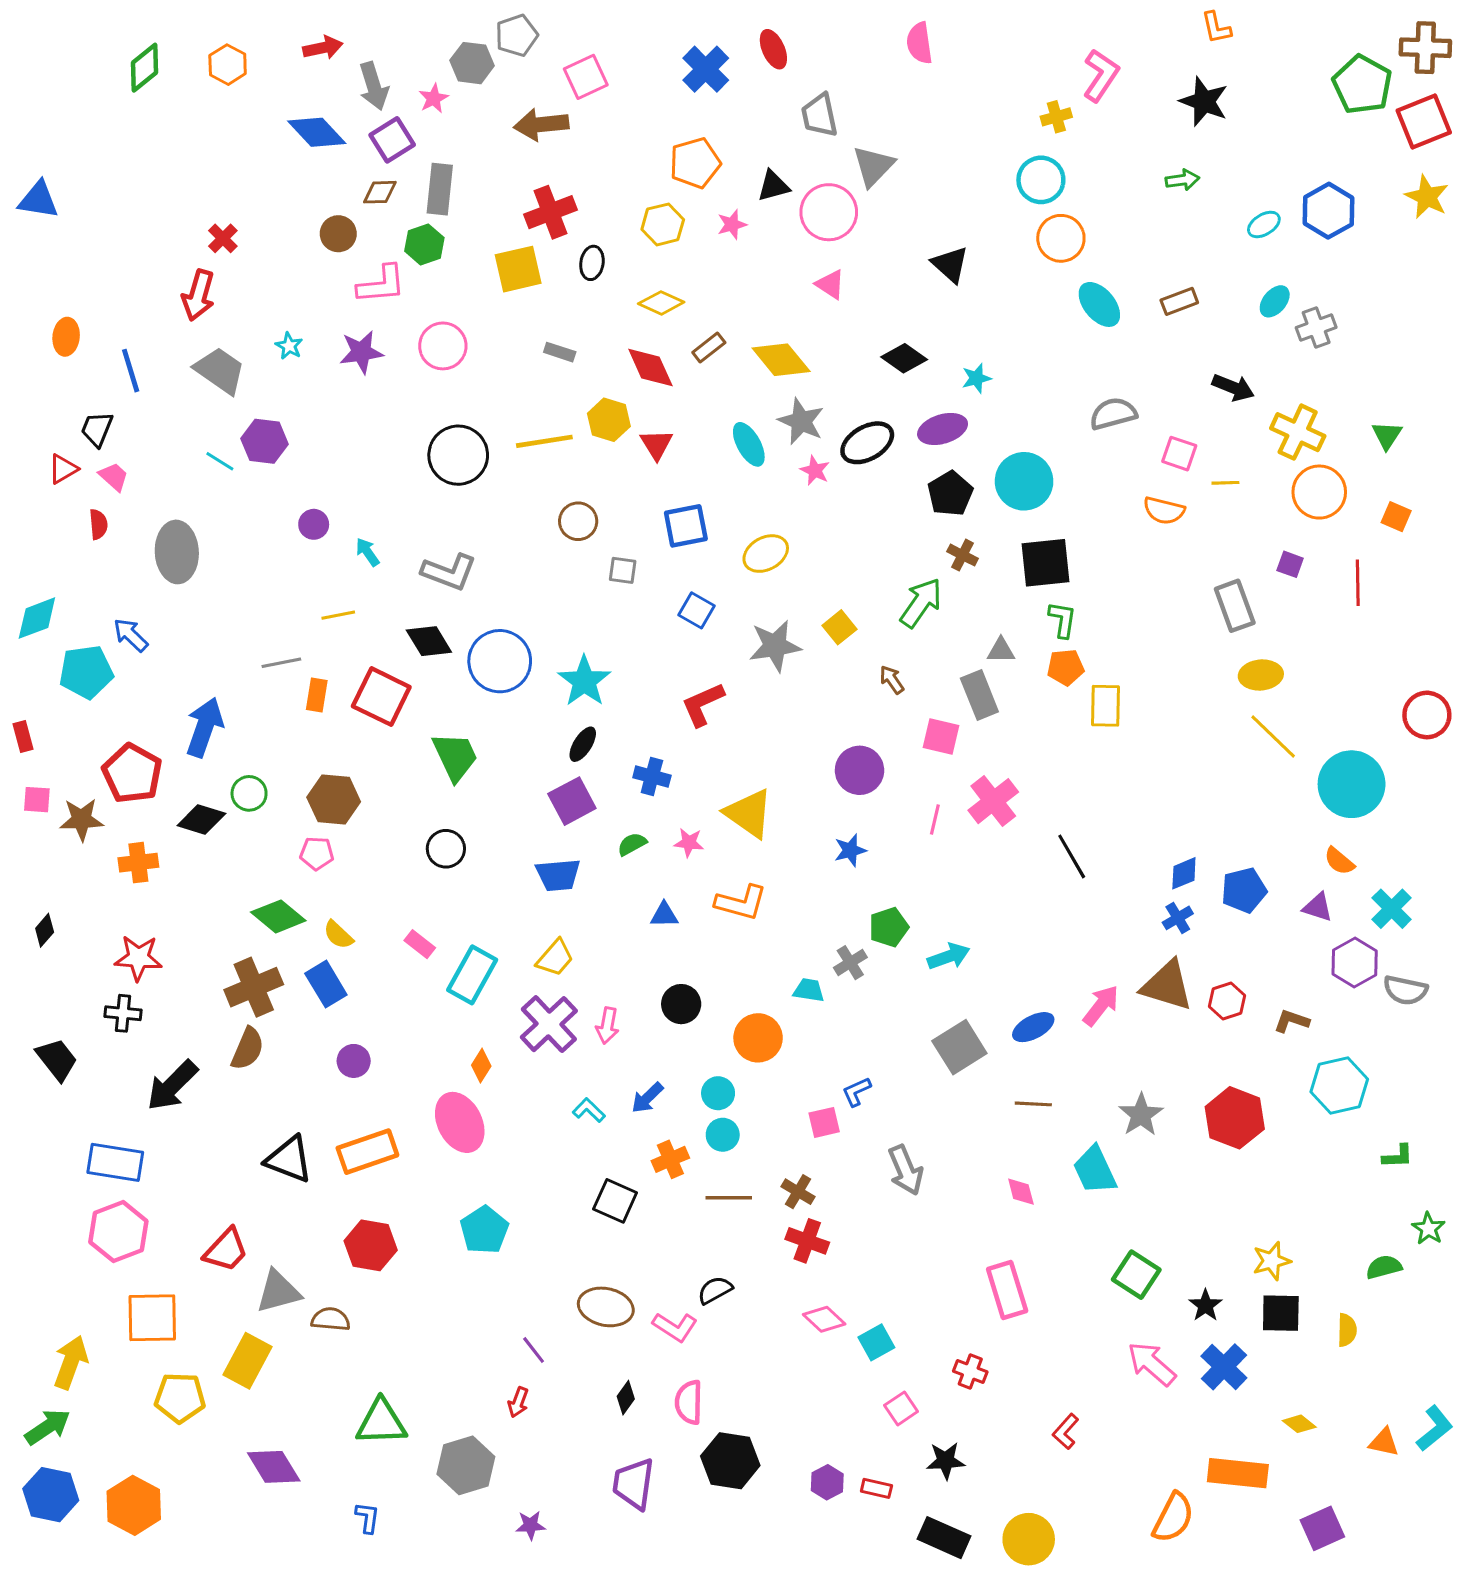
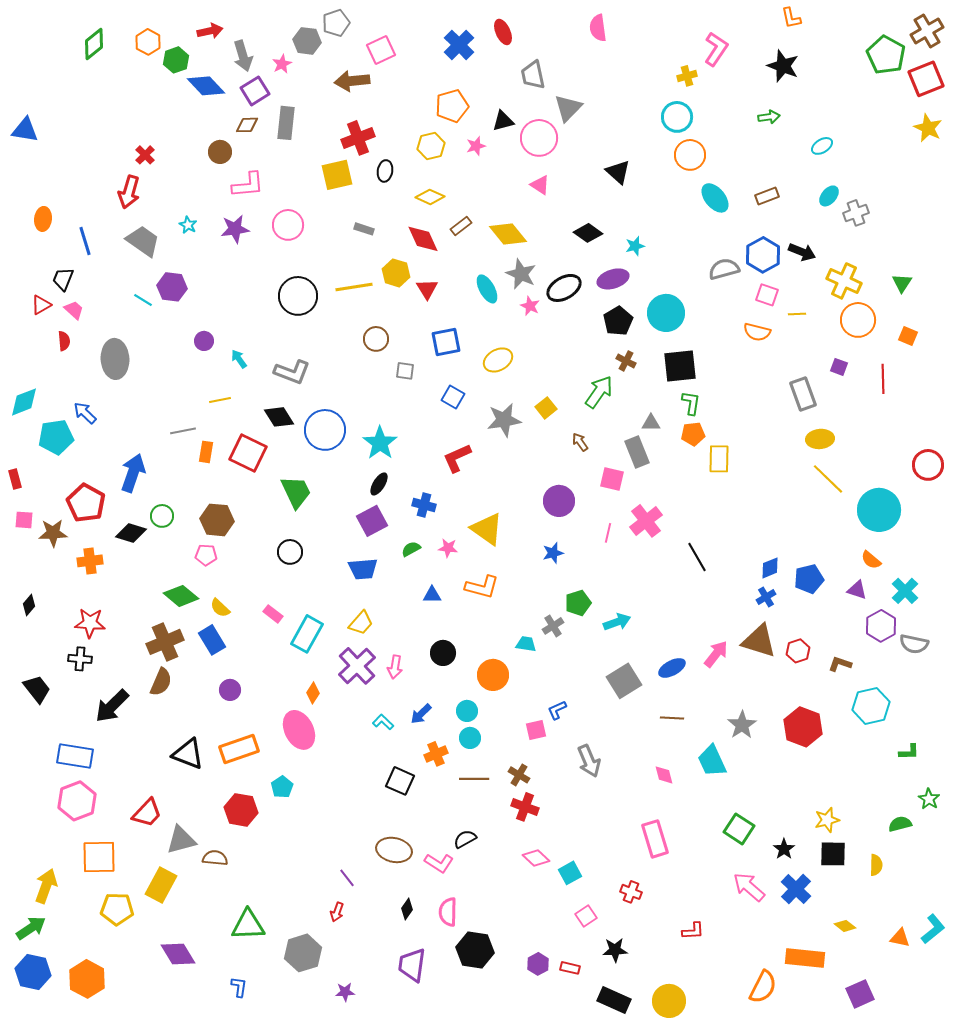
brown cross: (1425, 48) -> (927, 31), turned -32
blue hexagon: (1328, 211) -> (763, 255), moved
green hexagon: (424, 244) -> (176, 60), moved
cyan pentagon: (484, 1230) -> (282, 787), moved, size x0.7
red L-shape: (1066, 1431) -> (693, 931), turned -135

